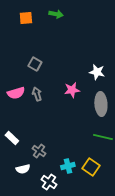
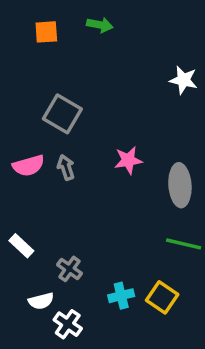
gray square: (35, 64) -> (62, 114), size x1.5
white star: (97, 72) -> (184, 80), moved
white cross: (49, 182) -> (68, 324), moved

